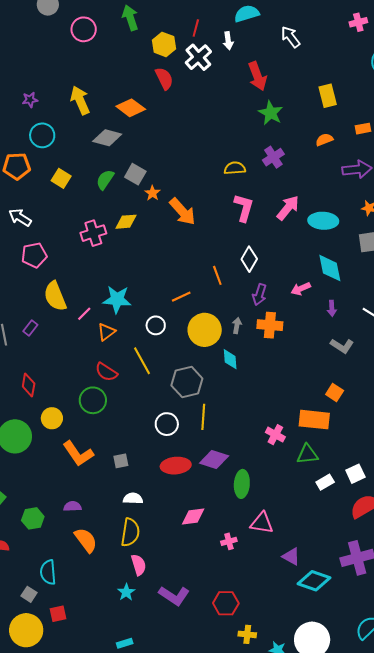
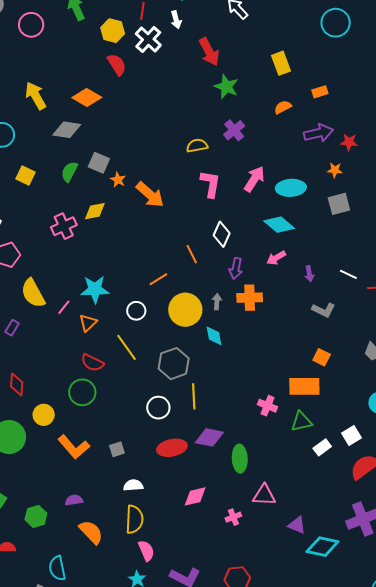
cyan diamond: (330, 268) -> (279, 225), moved, turned -32

